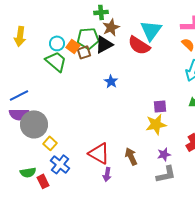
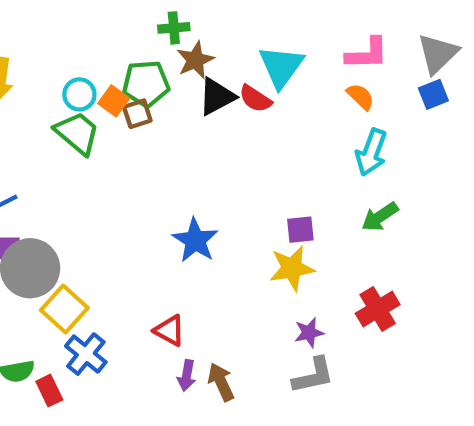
black triangle: (104, 44) -> (217, 97), moved
red semicircle: (139, 45) -> (255, 99), size x0.7
blue star: (111, 81) -> (195, 240), moved, size x1.5
yellow square: (50, 143) -> (64, 309), size x1.5
red triangle: (99, 153) -> (170, 330), size x0.7
brown arrow: (131, 156) -> (221, 382), moved

